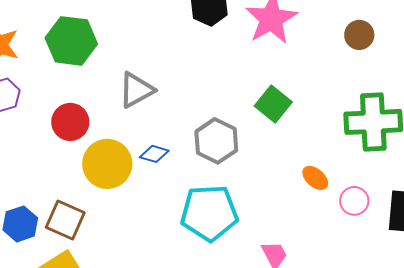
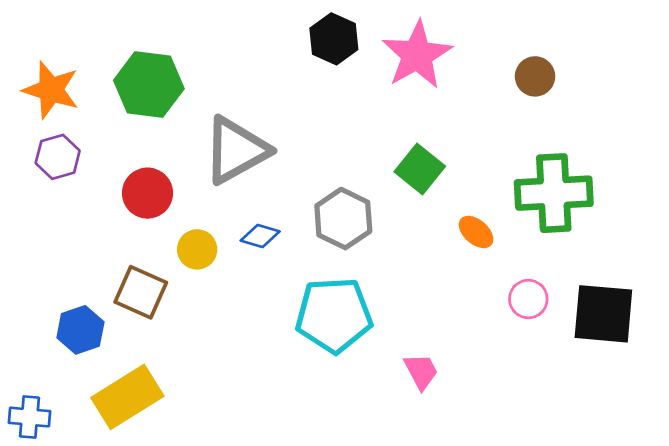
gray triangle: (136, 90) -> (236, 150), size x1.4
yellow circle: (107, 164) -> (197, 249), size x0.6
orange ellipse: (315, 178) -> (476, 232), moved
brown square: (65, 220) -> (141, 292), moved

